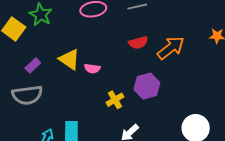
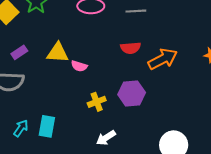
yellow triangle: (69, 59) -> (58, 53), turned -40

